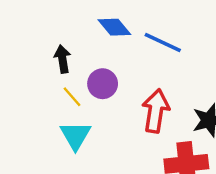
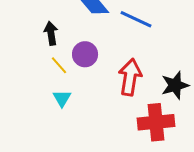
cyan triangle: (75, 136) -> (62, 98), size x0.7

